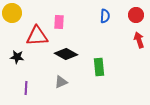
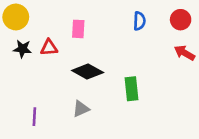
red triangle: (37, 36) -> (49, 48), size x0.6
red arrow: (139, 40) -> (185, 53), turned -42
black star: (17, 57) -> (22, 49), moved

